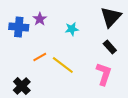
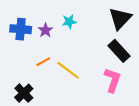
purple star: (40, 19) -> (45, 30), moved
cyan star: (72, 29) -> (69, 22), moved
black rectangle: (110, 47) -> (119, 51), size x1.5

